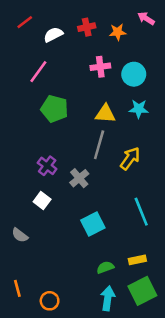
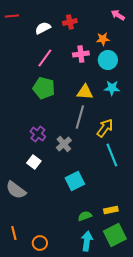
red line: (25, 22) -> (12, 16), moved, turned 32
orange star: (118, 32) -> (103, 39), moved
pink line: (38, 72) -> (45, 58), moved
cyan line: (141, 212) -> (112, 155), moved
gray semicircle: (20, 235) -> (16, 190), size x1.5

